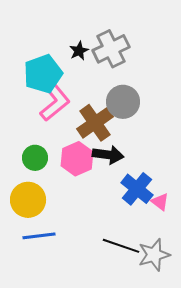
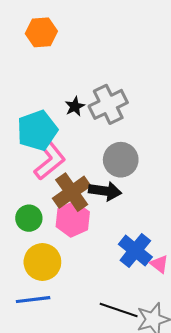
brown cross: (95, 123) -> (72, 192), moved
black arrow: (108, 155) -> (105, 191), moved
yellow circle: (28, 200) -> (42, 262), moved

